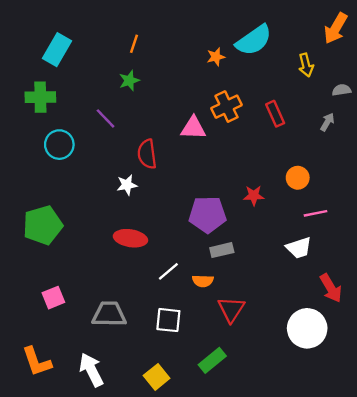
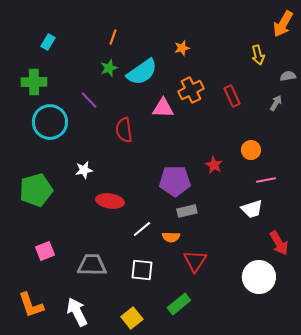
cyan semicircle: (254, 40) -> (142, 72), moved
cyan rectangle: (57, 50) -> (48, 42), size x0.6
cyan circle: (59, 145) -> (50, 122), size x1.4
white star: (127, 185) -> (84, 170), moved
red star: (254, 196) -> (214, 165), turned 30

